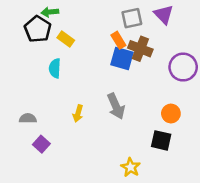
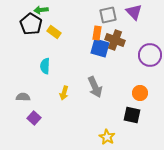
orange rectangle: (118, 40) -> (97, 33), turned 40
cyan semicircle: (55, 68) -> (45, 66), moved

